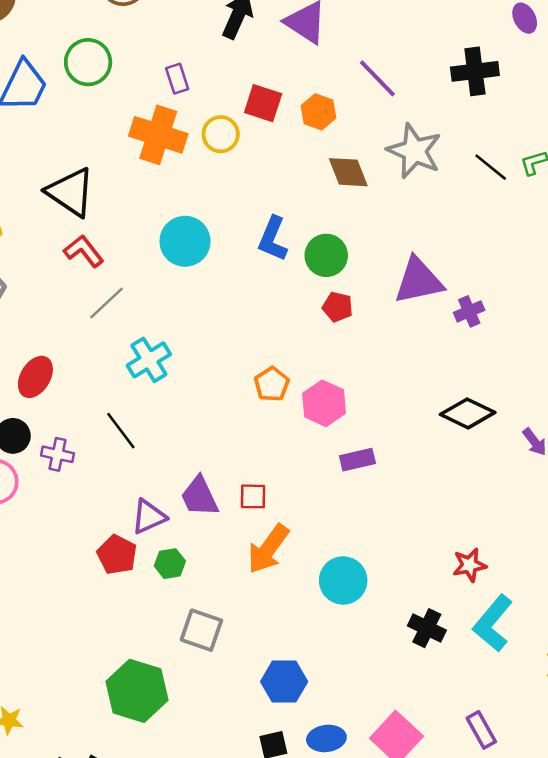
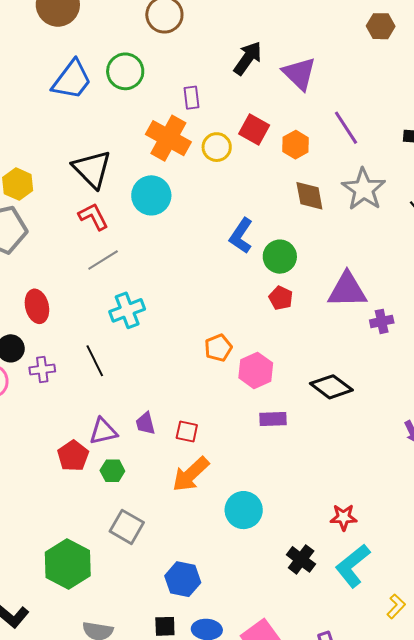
cyan circle: (185, 241) -> (151, 195), moved
red ellipse: (35, 377) -> (37, 306), turned -56
black diamond: (468, 413) -> (331, 387), moved
purple cross: (58, 454) -> (42, 369), turned -30
purple trapezoid: (199, 496) -> (145, 423), size x0.7

